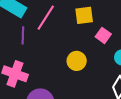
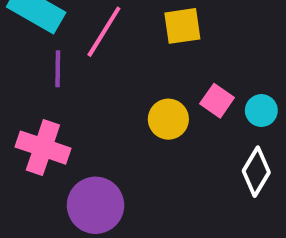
pink square: (103, 35) -> (217, 101), moved

